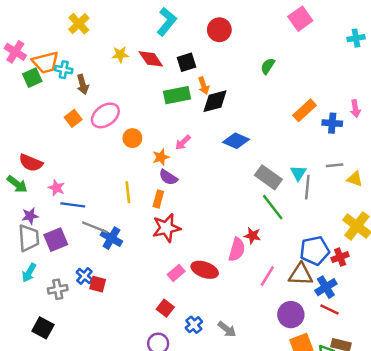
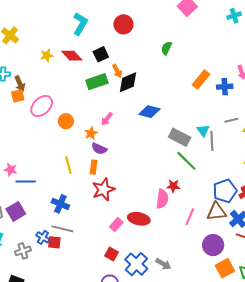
orange square: (73, 118) -> (18, 96), moved, turned 32
gray line: (95, 227) -> (62, 229), moved
blue cross: (194, 325) -> (136, 264), size x1.6

